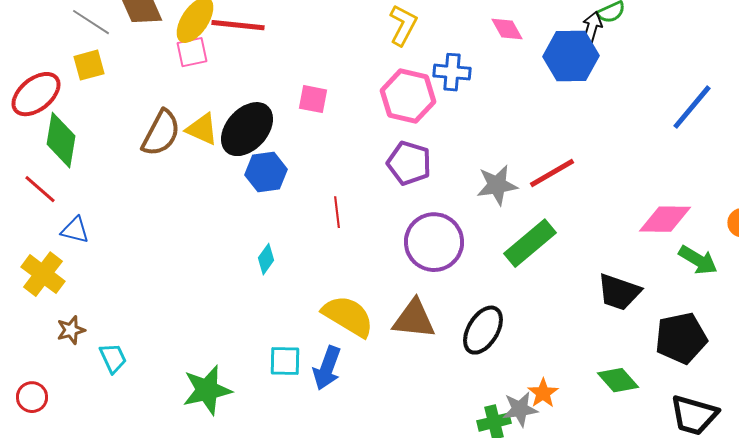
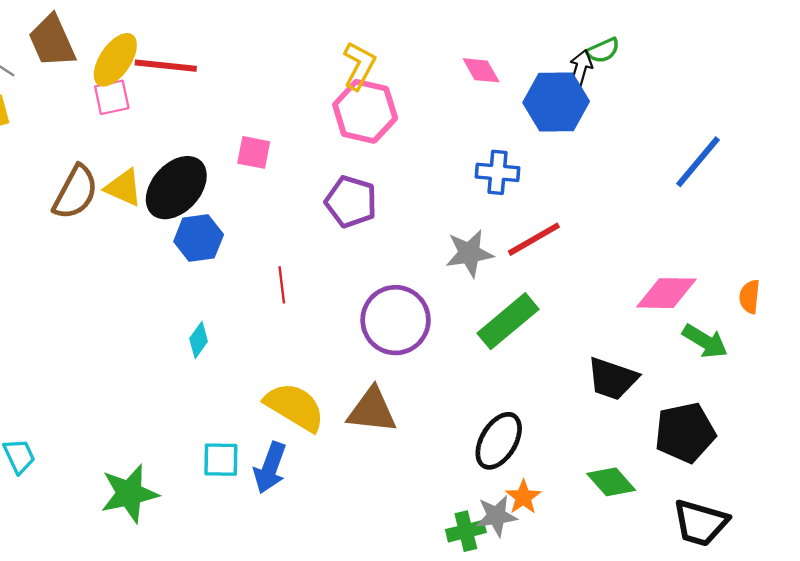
blue cross: (452, 72) -> (498, 172), moved
pink hexagon: (408, 96) -> (365, 111), moved
purple pentagon: (409, 163) -> (351, 202), moved
black ellipse: (483, 330) -> (499, 441), moved

